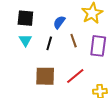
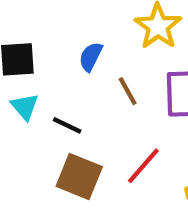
black line: (49, 43) -> (67, 125), moved, turned -72
brown square: (45, 76) -> (79, 177), turned 30

